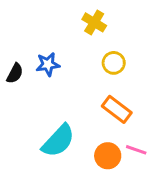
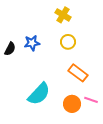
yellow circle: (114, 63) -> (68, 42), moved

